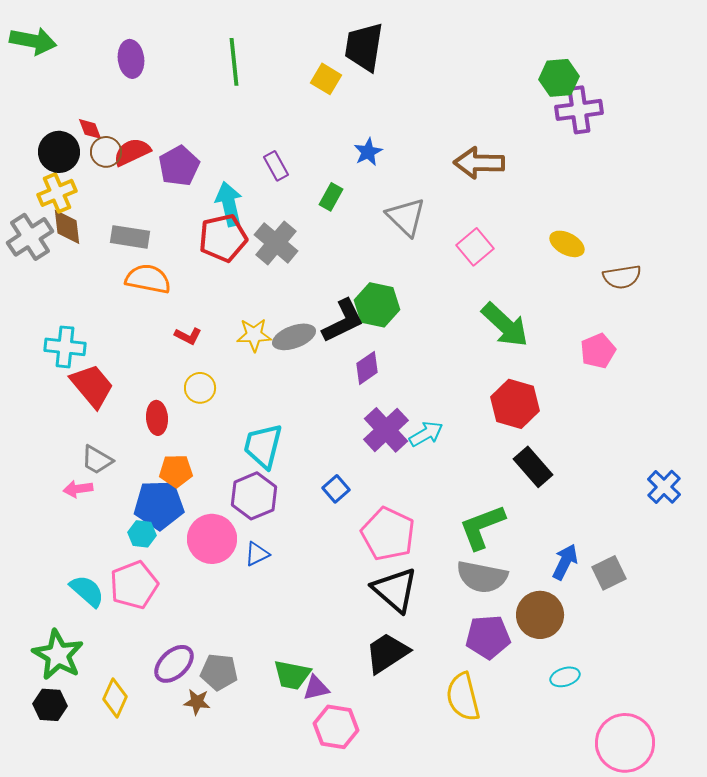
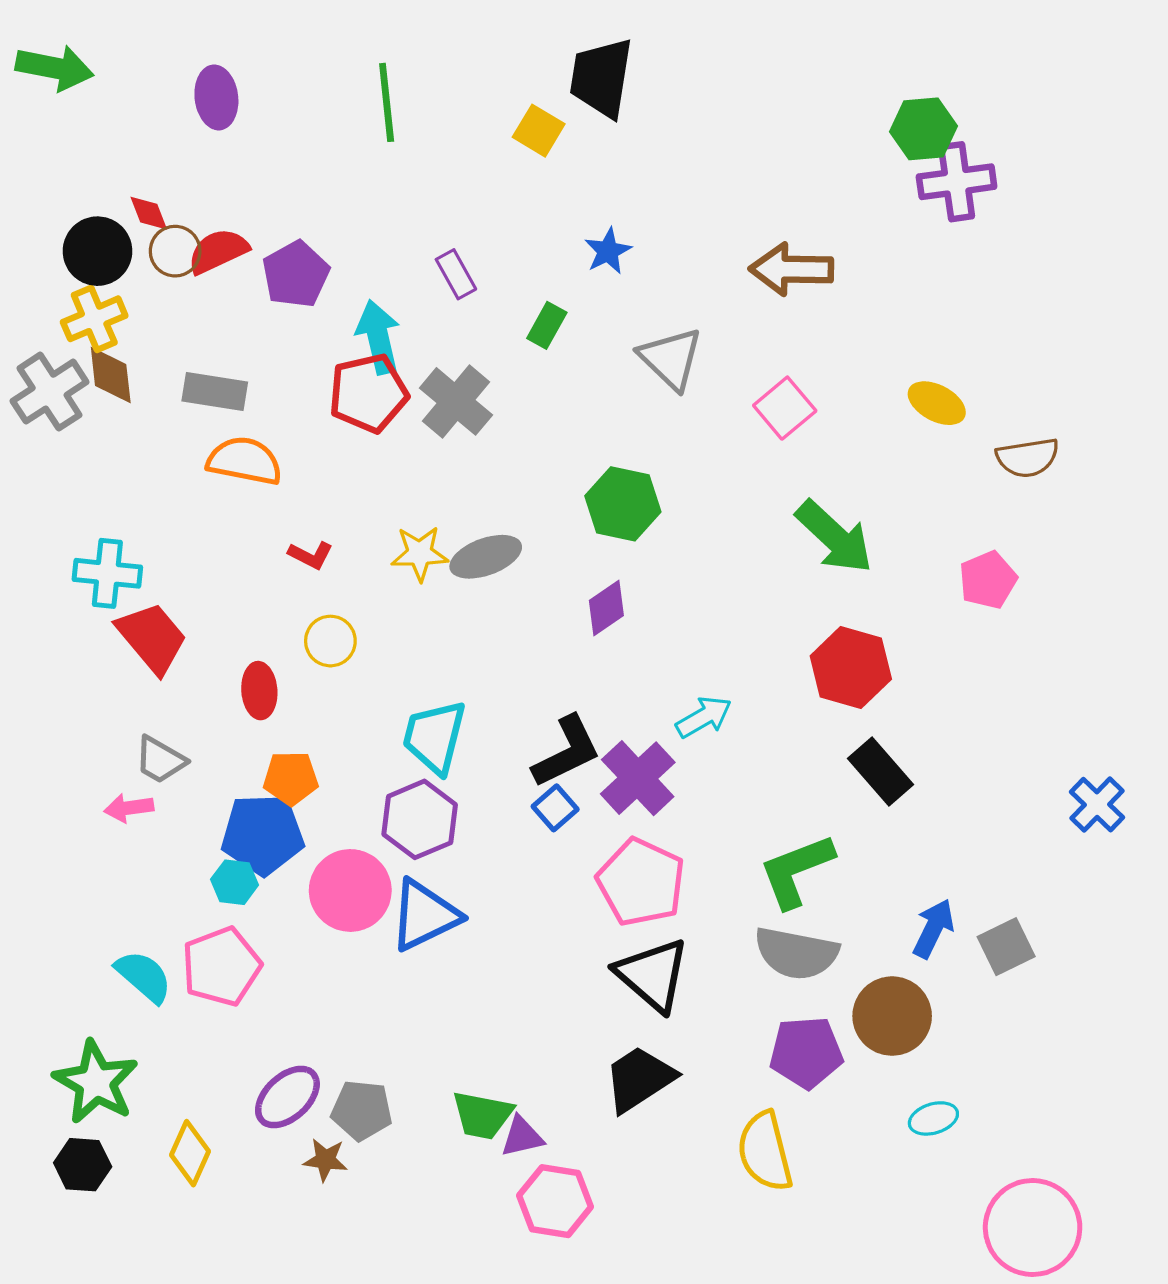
black L-shape: (343, 321) -> (567, 752), moved
purple cross: (386, 430) -> (638, 778), moved
blue triangle: (257, 554) -> (425, 915), size x1.8

